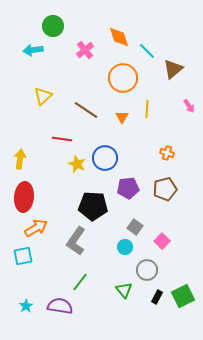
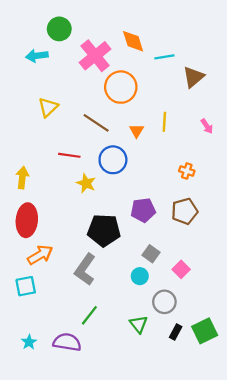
pink cross: (85, 50) -> (95, 56), size x1.6
cyan line: (147, 51) -> (164, 57), turned -54
orange circle: (123, 78) -> (121, 87), moved
pink arrow: (189, 106) -> (207, 126), moved
blue circle: (105, 158) -> (113, 160), moved

